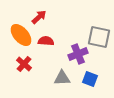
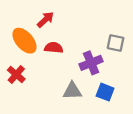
gray square: (99, 37) -> (116, 43), size x0.7
red cross: (24, 64) -> (16, 75), moved

